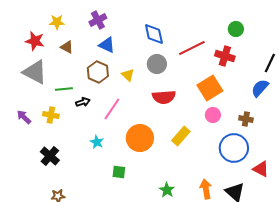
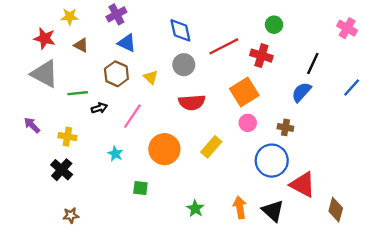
yellow cross: (51, 115) -> (67, 137), moved
red triangle: (261, 169) -> (303, 185), size x1.4

